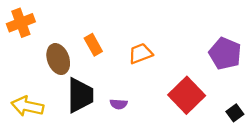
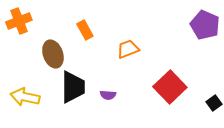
orange rectangle: (93, 45) -> (85, 30), moved
purple pentagon: (225, 54) -> (205, 25), moved

